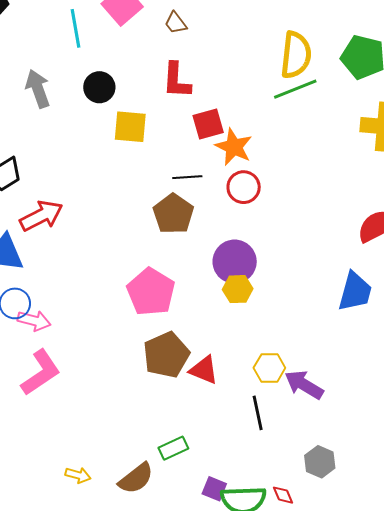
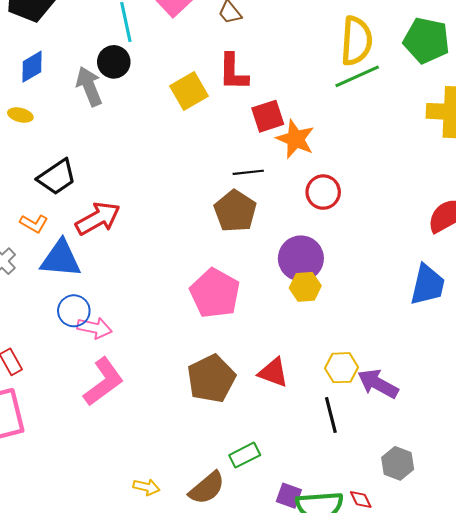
black circle: (99, 87) -> (114, 62), moved
yellow square: (130, 127) -> (189, 91), moved, turned -33
red circle: (244, 187) -> (323, 192), moved
brown pentagon: (166, 355) -> (211, 379), moved

